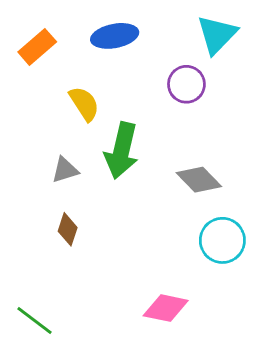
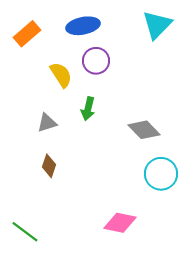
purple circle: (186, 84) -> (96, 61), moved
green arrow: (122, 151) -> (88, 109), size x0.6

